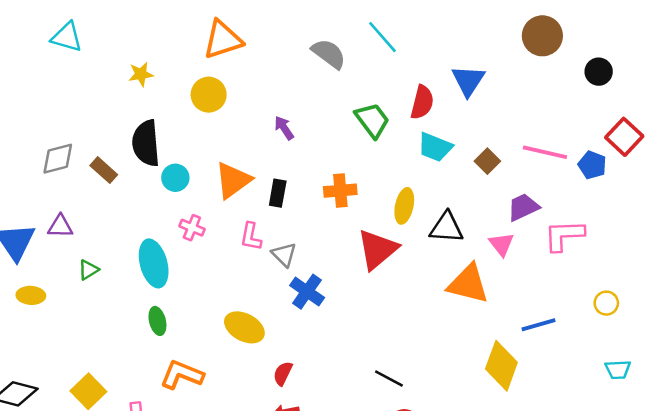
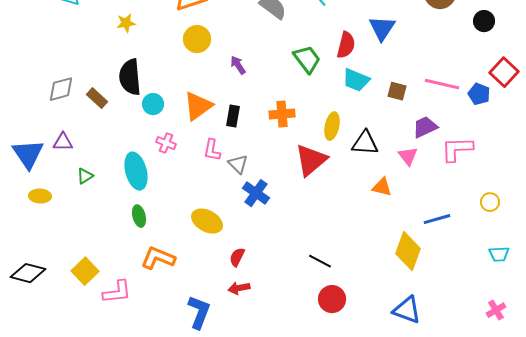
yellow circle: (209, 95) -> (197, 39), moved
brown square: (487, 161) -> (397, 91), turned -30
orange triangle: (468, 284) -> (382, 187), size x0.6

